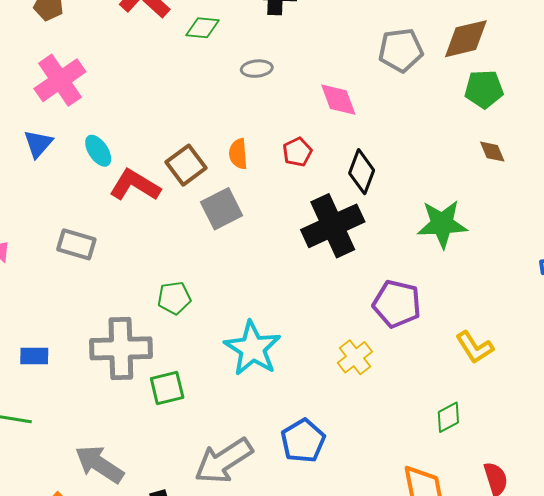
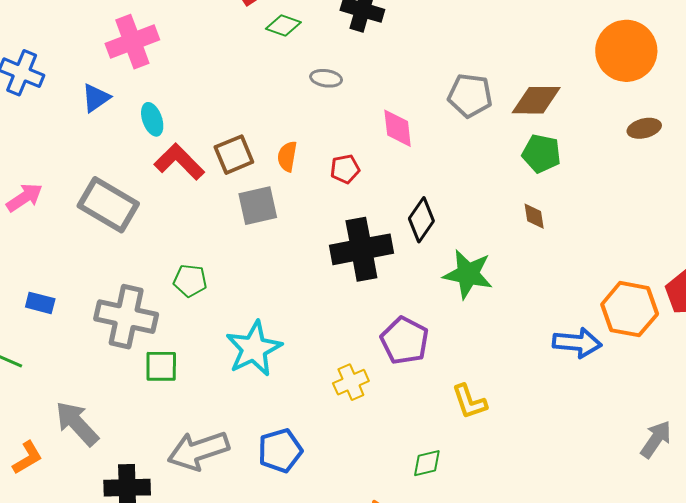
black diamond: (362, 172) -> (421, 220), moved
gray rectangle: (76, 244) -> (108, 205), size x1.5

